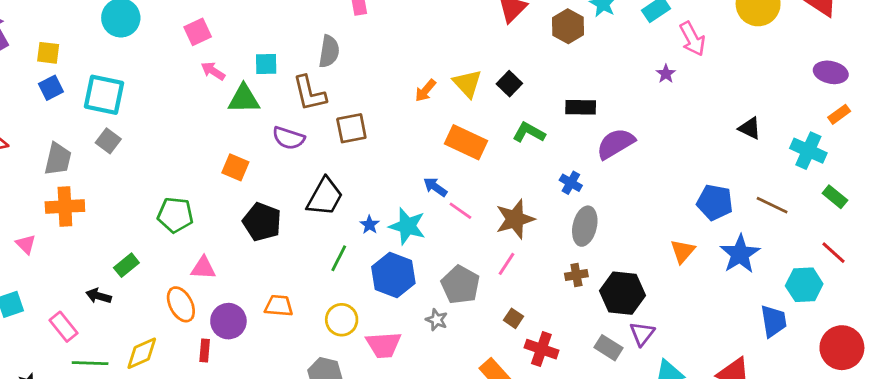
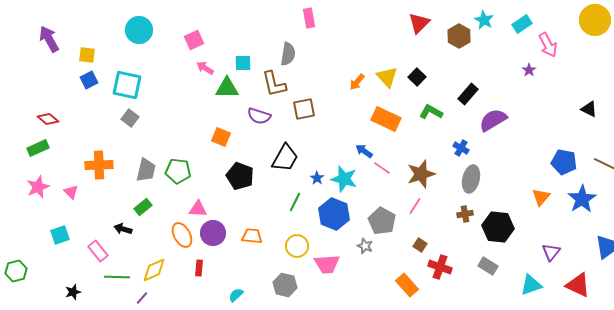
black rectangle: (581, 107) -> (468, 94), turned -50
gray trapezoid: (58, 159) -> (146, 170), moved
purple circle: (228, 321) -> (213, 233), moved
purple triangle: (642, 334) -> (551, 252), moved

